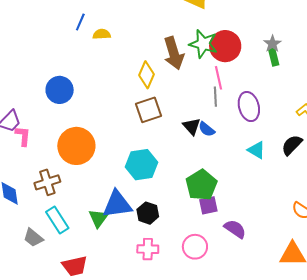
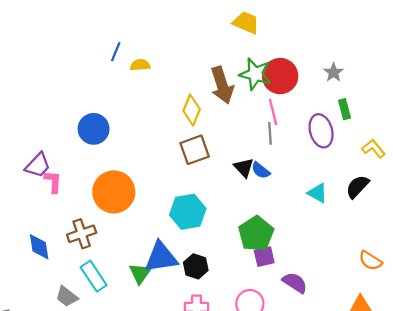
green rectangle: (274, 57) -> (345, 109), moved
purple ellipse: (249, 107) -> (321, 131), moved

